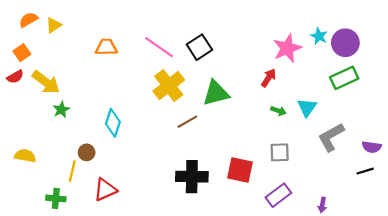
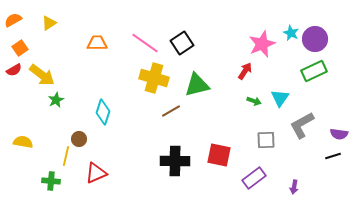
orange semicircle: (28, 20) -> (13, 20), moved
yellow cross: (169, 86) -> (154, 78), turned -36
gray square: (280, 152) -> (266, 140), moved

